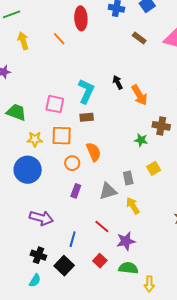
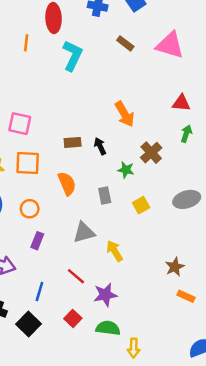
orange line: (59, 39) -> (26, 43), turned 48
black arrow: (118, 82) -> (100, 146), moved
cyan L-shape: (86, 91) -> (73, 56), moved
brown rectangle: (87, 117) -> (73, 142), moved
brown cross: (161, 126) -> (151, 153), turned 36
orange circle: (72, 163) -> (30, 209), moved
gray rectangle: (128, 178) -> (105, 196), moved
purple rectangle: (76, 191) -> (37, 241), moved

